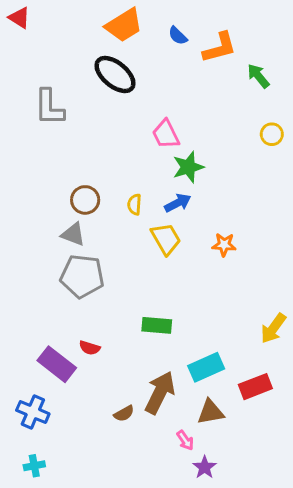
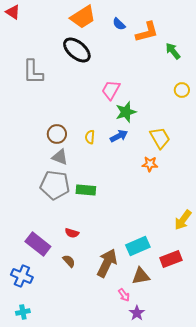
pink trapezoid: (166, 134) -> (111, 90), turned 55
gray triangle: (73, 234) -> (60, 157), moved
yellow trapezoid: (166, 239) -> (160, 138), moved
green rectangle: (157, 325) -> (86, 190), moved
red semicircle: (90, 348) -> (72, 233), moved
brown semicircle: (124, 414) -> (69, 261), moved, turned -104

